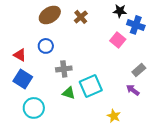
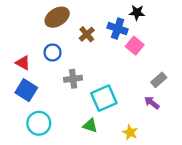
brown cross: (81, 17) -> (87, 34), moved
blue cross: (136, 25) -> (118, 29), moved
green triangle: (69, 93) -> (90, 126), moved

